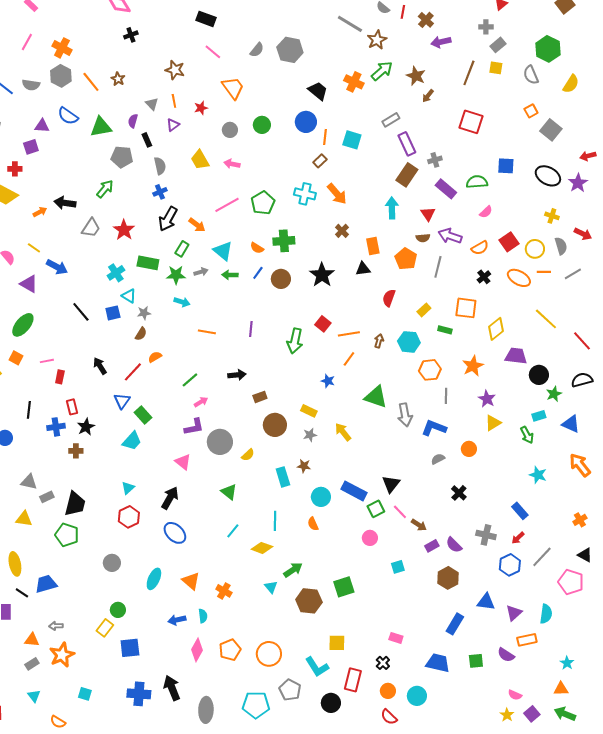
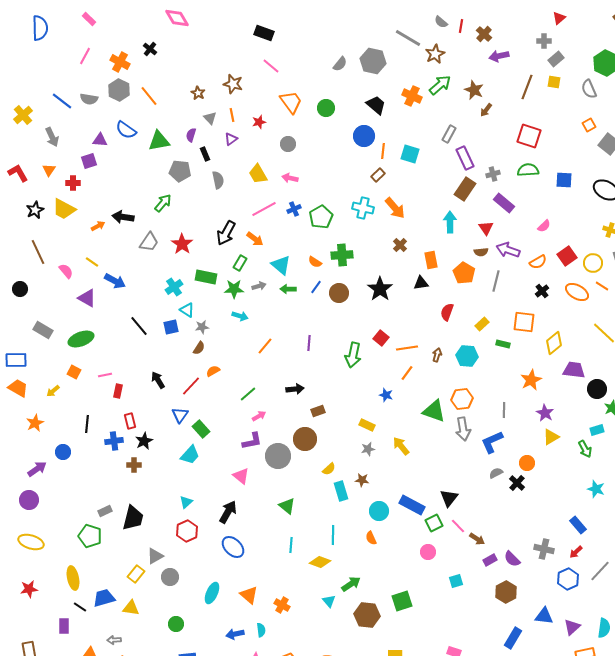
black cross: (131, 35) -> (150, 49), moved, turned -32
gray semicircle: (257, 50) -> (340, 64), moved
gray hexagon: (290, 50) -> (373, 61), moved
brown star: (118, 79) -> (198, 93), moved
gray rectangle: (391, 120) -> (449, 134), turned -30
green circle: (262, 125) -> (326, 108), moved
green semicircle: (477, 182) -> (528, 170), moved
blue cross: (160, 192) -> (294, 209), moved
pink line: (227, 205) -> (264, 209), moved
orange line: (544, 272) -> (602, 286), turned 32
green ellipse: (23, 325) -> (81, 339), turned 30
orange line: (207, 332) -> (265, 346), turned -60
orange hexagon: (430, 370) -> (462, 399), moved
brown circle: (275, 425) -> (305, 439), moved
blue L-shape: (434, 428) -> (492, 442), turned -45
yellow semicircle: (248, 455) -> (329, 469), moved
gray triangle: (29, 482) -> (155, 556), moved, turned -42
black cross: (459, 493) -> (517, 483), moved
yellow triangle: (24, 519) -> (131, 608), moved
cyan line: (233, 531) -> (291, 545), turned -35
green pentagon: (67, 535) -> (90, 536), moved
yellow rectangle: (105, 628) -> (136, 574), moved

